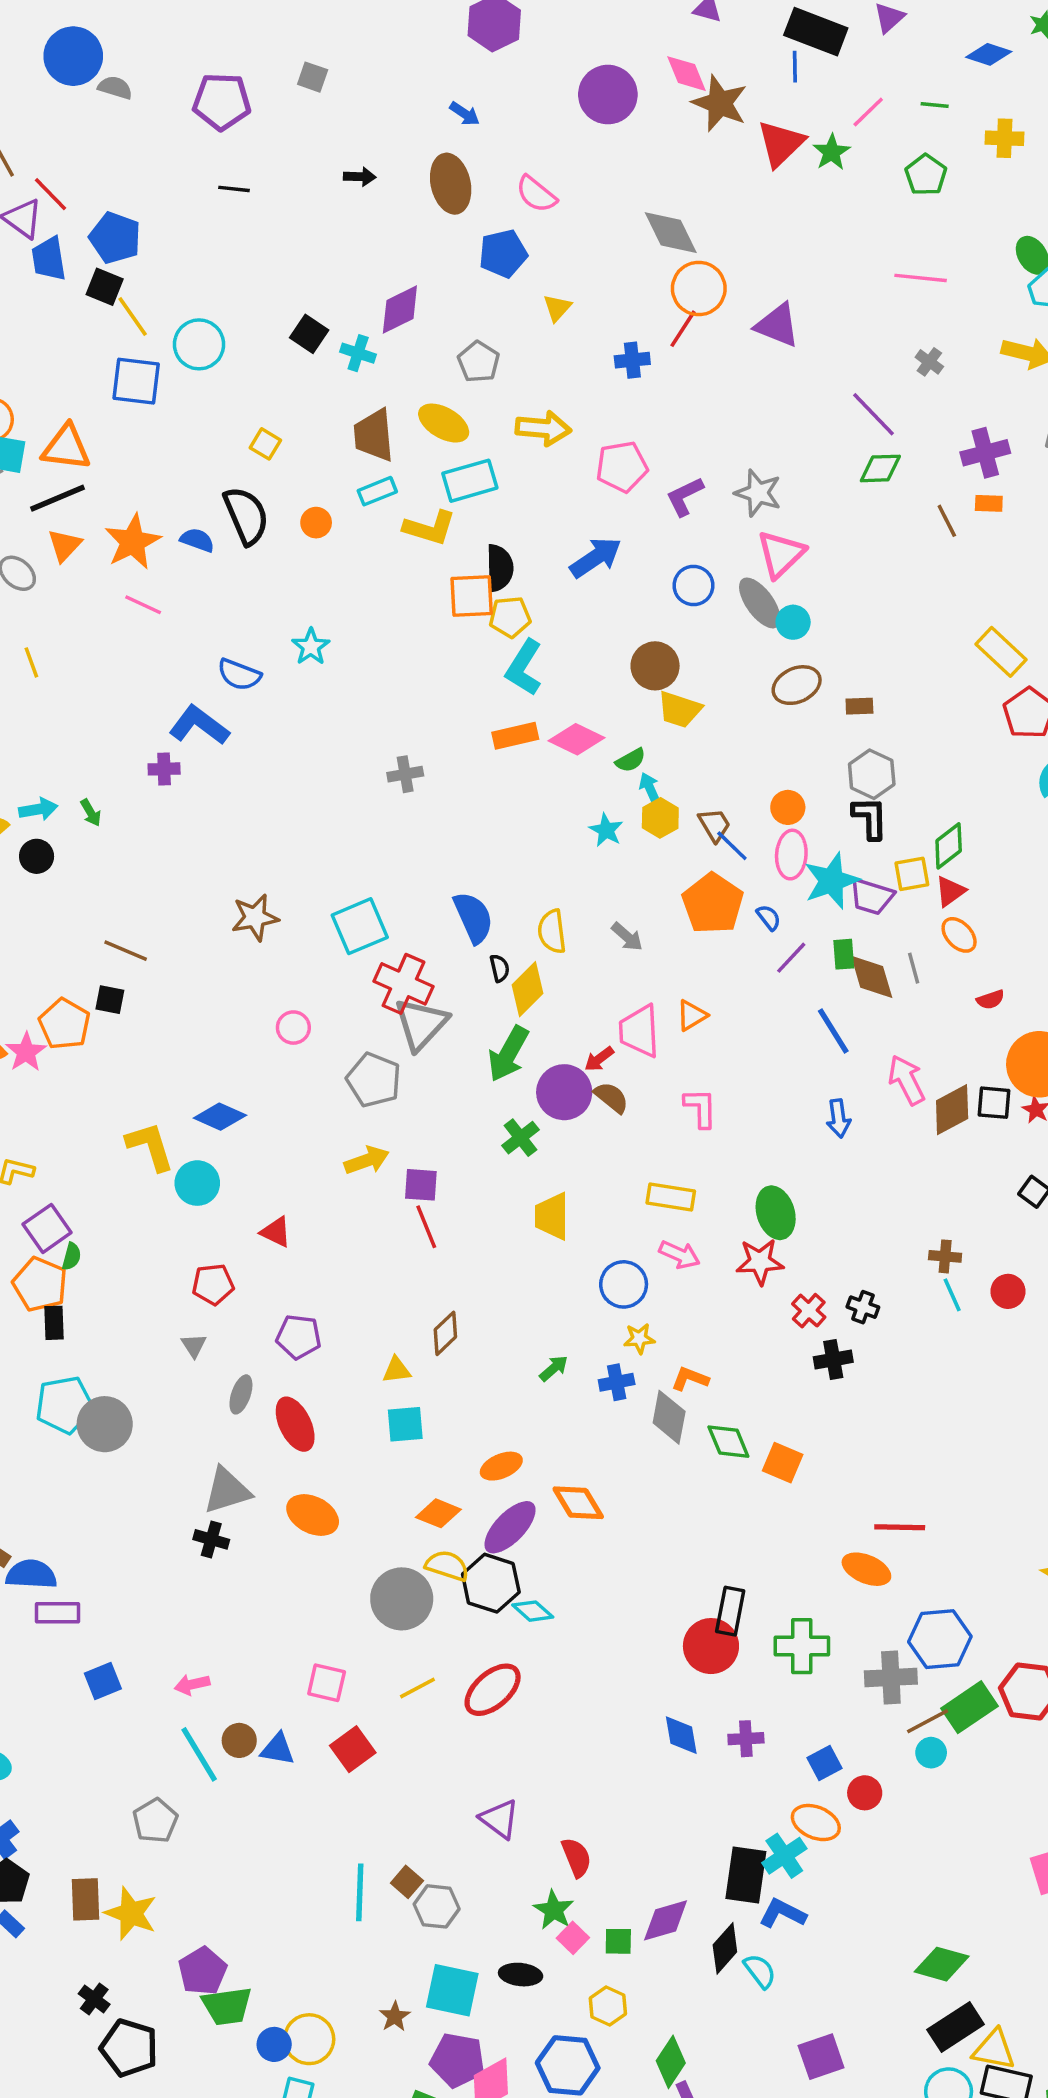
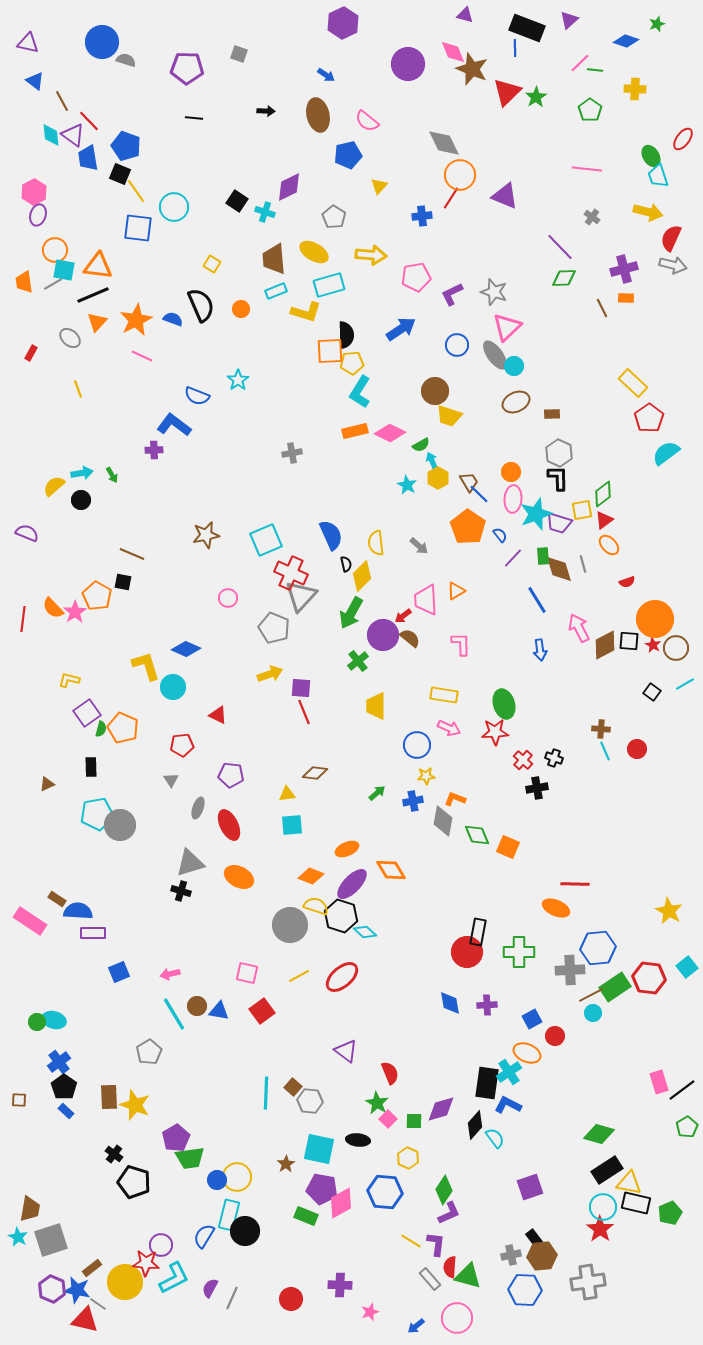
pink line: (868, 112) -> (580, 63), moved
orange pentagon: (40, 1284) -> (123, 728), moved
brown diamond: (445, 1333) -> (315, 773), turned 50

